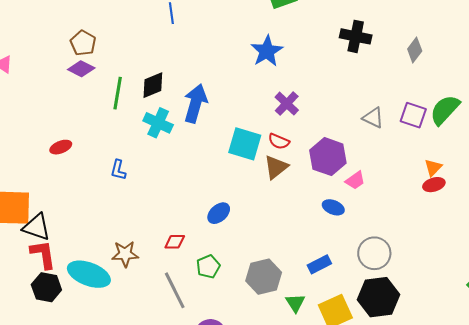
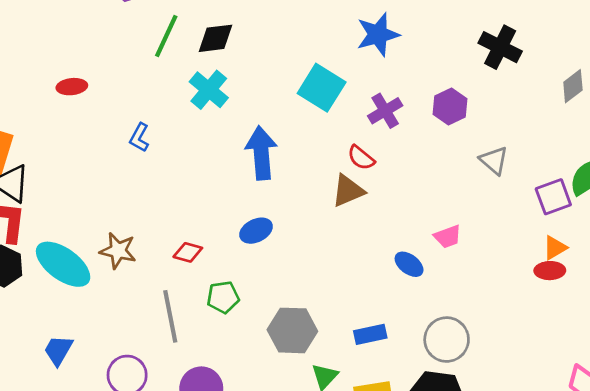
blue arrow: (195, 103) -> (261, 153), moved, turned -36
purple square: (413, 115) -> (553, 197), moved, turned 36
cyan square: (245, 144) -> (322, 88), moved
purple hexagon: (328, 157) -> (450, 106), moved, size x0.7

